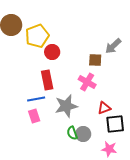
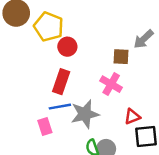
yellow pentagon: (37, 36) -> (49, 27), turned -30
red rectangle: (47, 80) -> (61, 82), turned 30
blue line: (36, 99) -> (60, 107), moved

